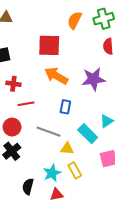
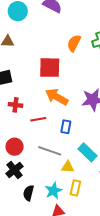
red line: (26, 104) -> (38, 119), moved
yellow rectangle: (75, 170) -> (75, 188), turned 42
black semicircle: (28, 186) -> (29, 193), moved

